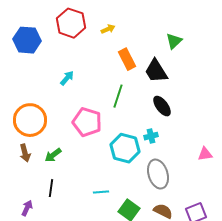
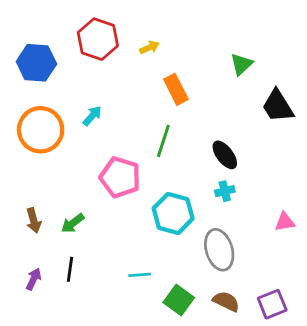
black trapezoid: (156, 71) -> (278, 106), moved
orange circle: (30, 120) -> (41, 130), moved
cyan cross: (151, 136) -> (225, 191), moved
purple arrow: (27, 208) -> (34, 279), moved

